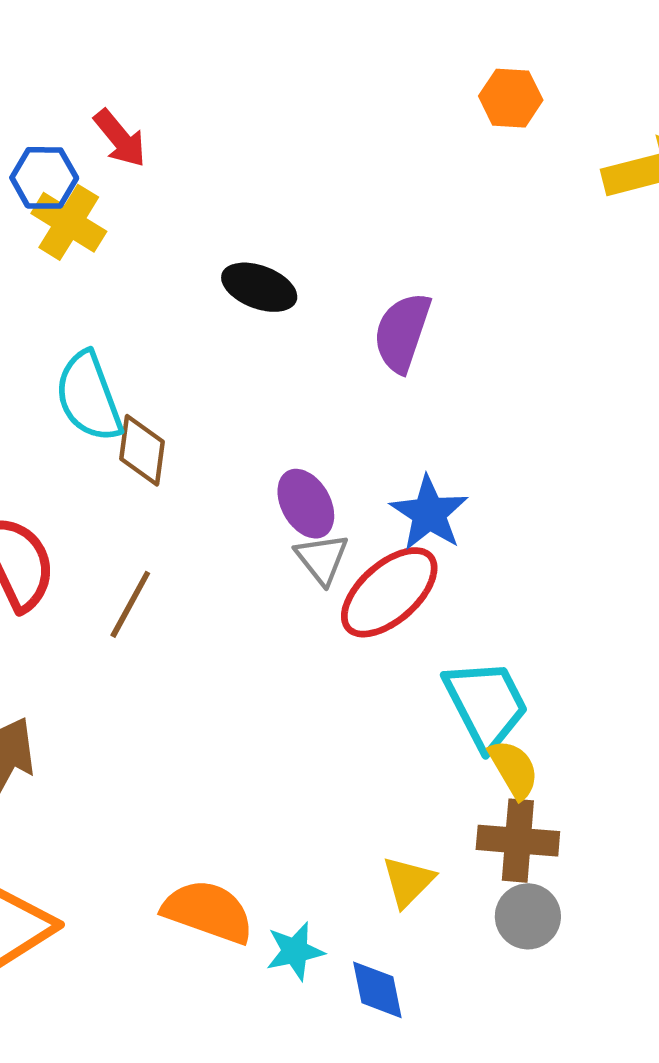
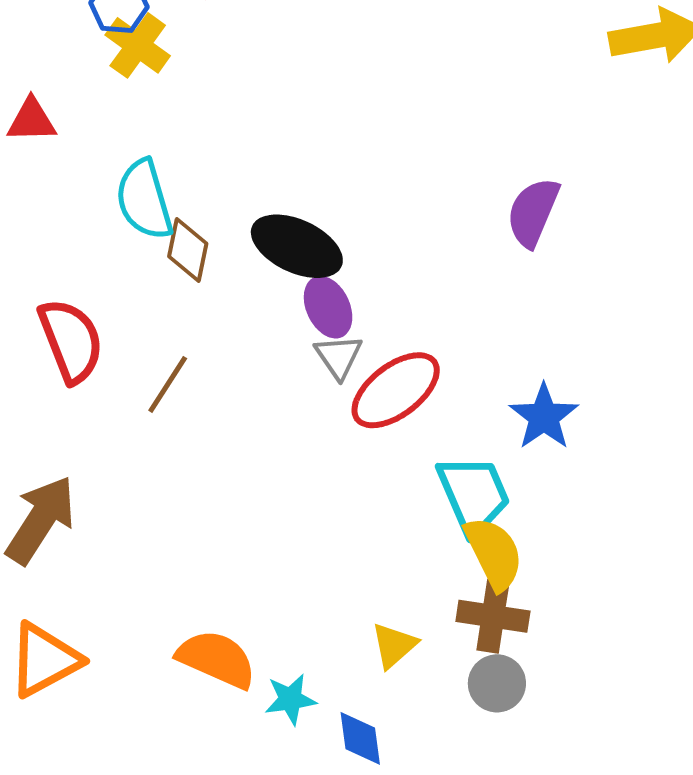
black ellipse: (259, 287) -> (297, 246), moved, size x1.4
purple semicircle: (402, 332) -> (533, 212), moved
blue star: (429, 513) -> (544, 417), moved
yellow semicircle: (514, 769) -> (494, 553), size x1.4

